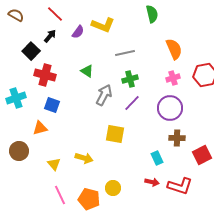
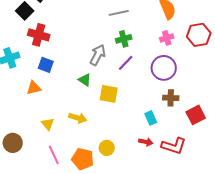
green triangle: (87, 71) -> (85, 80), moved
brown circle: (19, 151) -> (13, 143), moved

